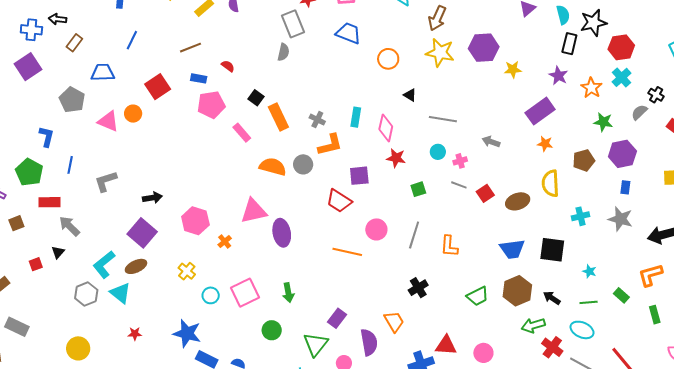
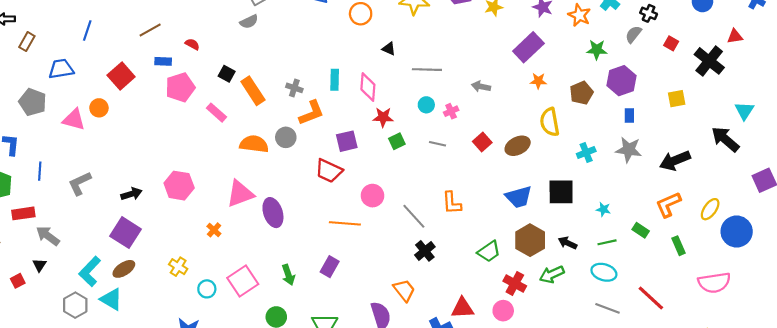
gray semicircle: (283, 52) -> (249, 22), turned 60
gray line: (459, 185) -> (438, 144), moved
green square: (418, 189) -> (397, 141), moved
pink hexagon: (195, 221) -> (179, 186), moved
gray line: (414, 235) -> (414, 216), moved, turned -52
purple rectangle: (337, 318) -> (330, 267), moved
red cross: (552, 347) -> (515, 283), moved

